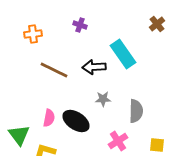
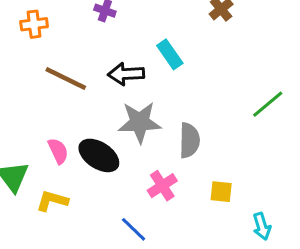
cyan rectangle: (123, 54) -> (170, 54), size x0.7
gray star: (103, 99) -> (140, 122), size x1.8
pink semicircle: (49, 118) -> (58, 151), turned -36

